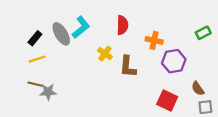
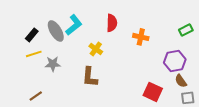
purple hexagon: (174, 61) -> (175, 61), moved
brown L-shape: (128, 67) -> (90, 77), moved
brown line: (35, 84) -> (36, 96), moved, turned -48
gray star: (48, 92) -> (53, 64), moved

